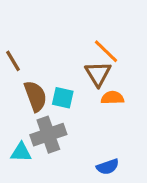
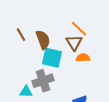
brown semicircle: (35, 96) -> (43, 40), moved
cyan square: (63, 98) -> (52, 58), size x1.5

